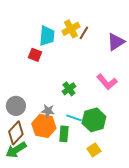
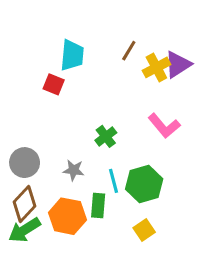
yellow cross: (71, 29) -> (156, 67), moved
cyan line: (74, 118) -> (113, 181), turned 56
orange hexagon: (44, 126) -> (67, 216), moved

